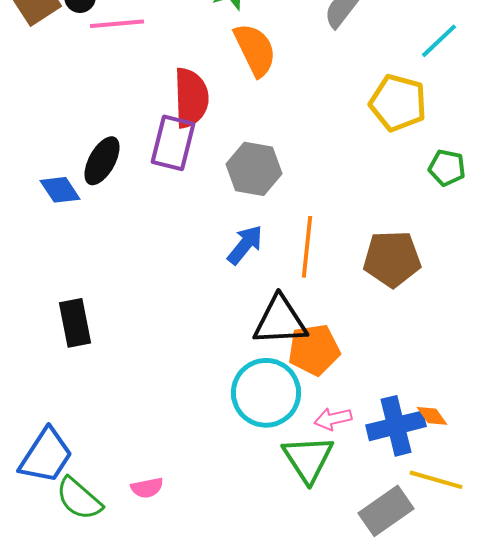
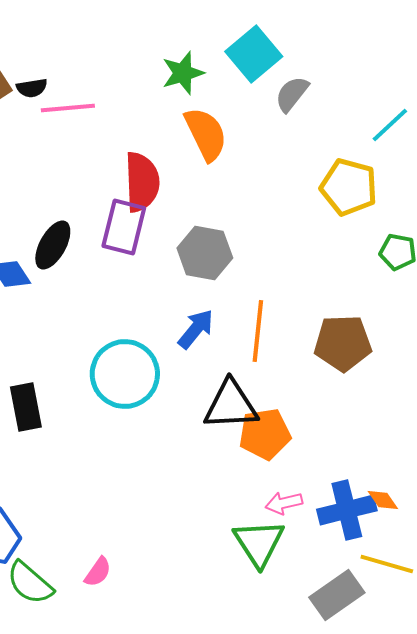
cyan circle: (266, 393) -> (125, 374), moved
pink semicircle: (147, 488) -> (98, 572), turned -44

